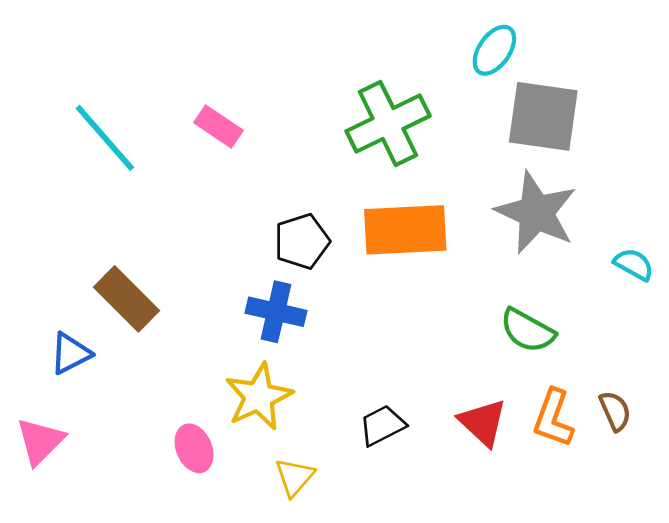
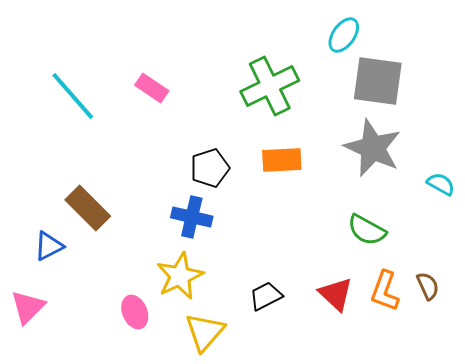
orange rectangle: (405, 230) -> (282, 160), size x0.7
yellow triangle: (295, 477) -> (205, 332), size x1.4

